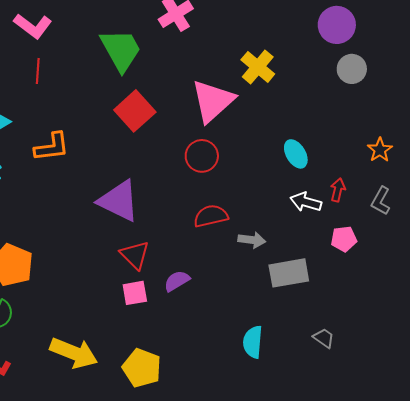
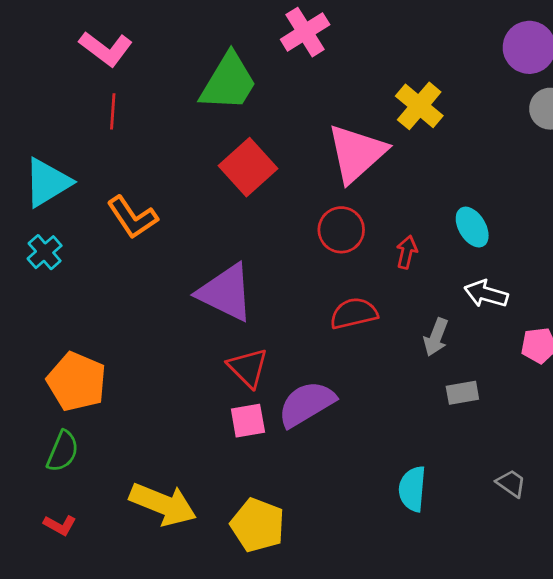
green trapezoid: (121, 50) -> (228, 82), turned 60
orange L-shape: (52, 147) -> (132, 217), turned 63
red arrow: (338, 190) -> (407, 252), moved
gray arrow: (252, 240) -> (436, 337), moved, turned 104
gray rectangle: (289, 273) -> (462, 393), size x0.6
purple semicircle: (177, 281) -> (306, 404), size x1.6

